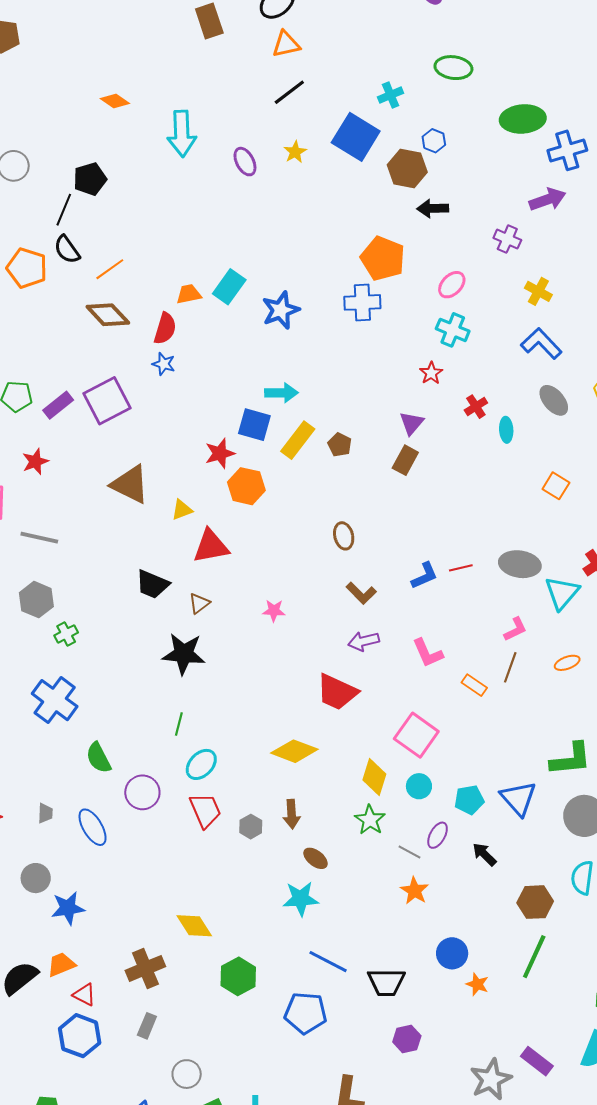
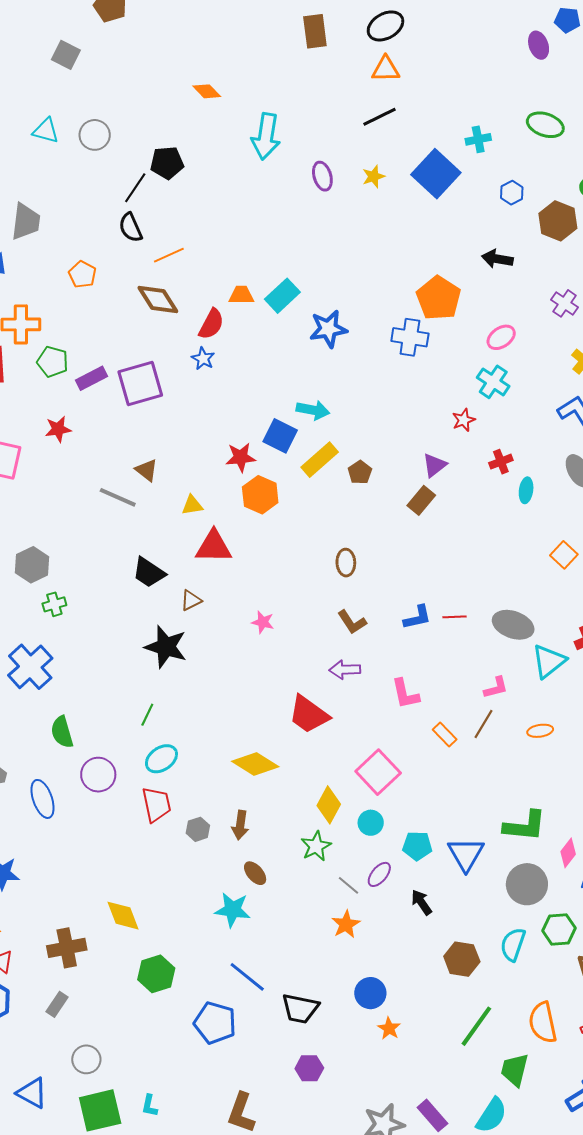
brown hexagon: (407, 168) -> (558, 221), moved
orange pentagon: (27, 268) -> (82, 274), moved, size x0.7
brown triangle: (130, 484) -> (147, 470), size x0.6
gray line: (39, 538) -> (118, 497), moved
green line: (534, 957) -> (476, 1026), moved

